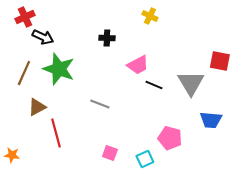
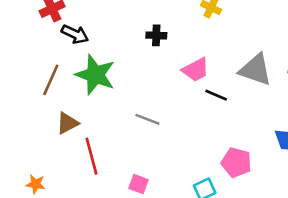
gray triangle: (191, 83) -> (255, 70), moved, turned -40
pink square: (110, 153) -> (139, 184), moved

